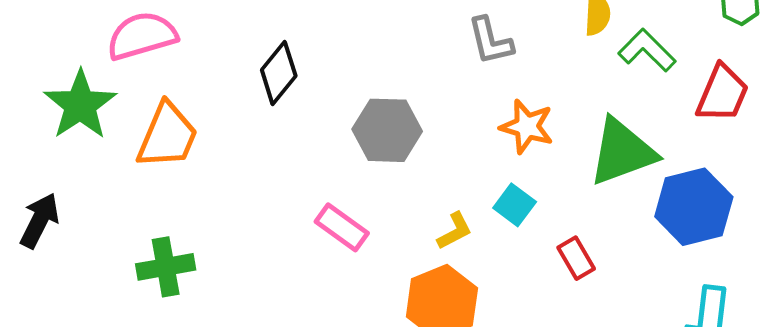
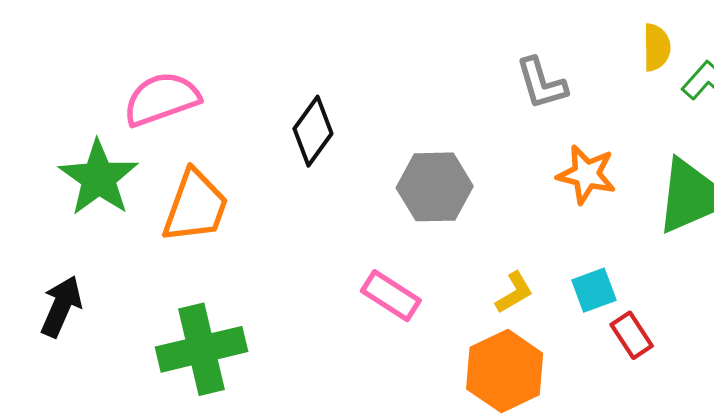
cyan square: (515, 205) -> (594, 290), moved, turned 36
red rectangle: (576, 258) -> (632, 335), moved
green cross: (166, 267) -> (202, 349), size x1.4

